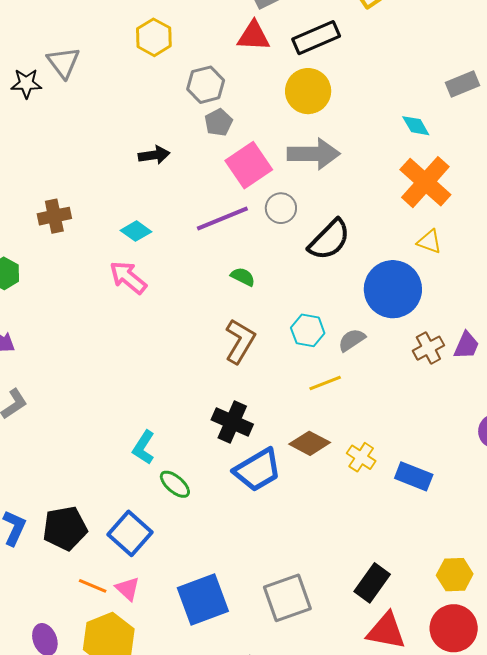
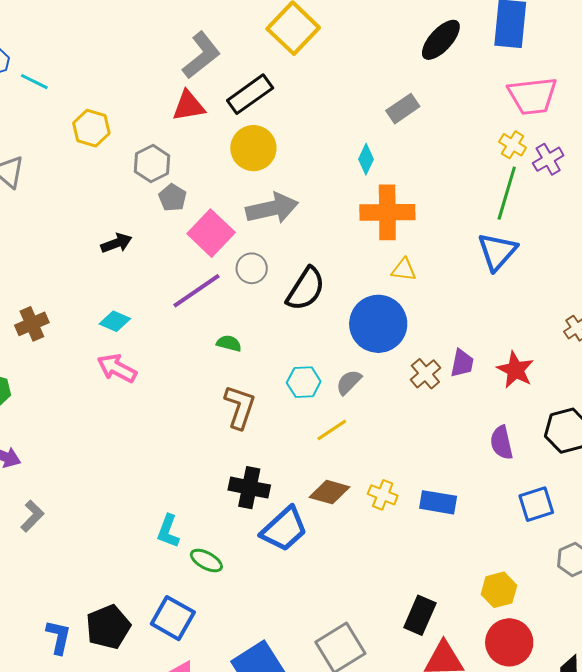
cyan diamond: (416, 126) -> (366, 159), turned 68
orange cross: (425, 182) -> (387, 212), turned -30

